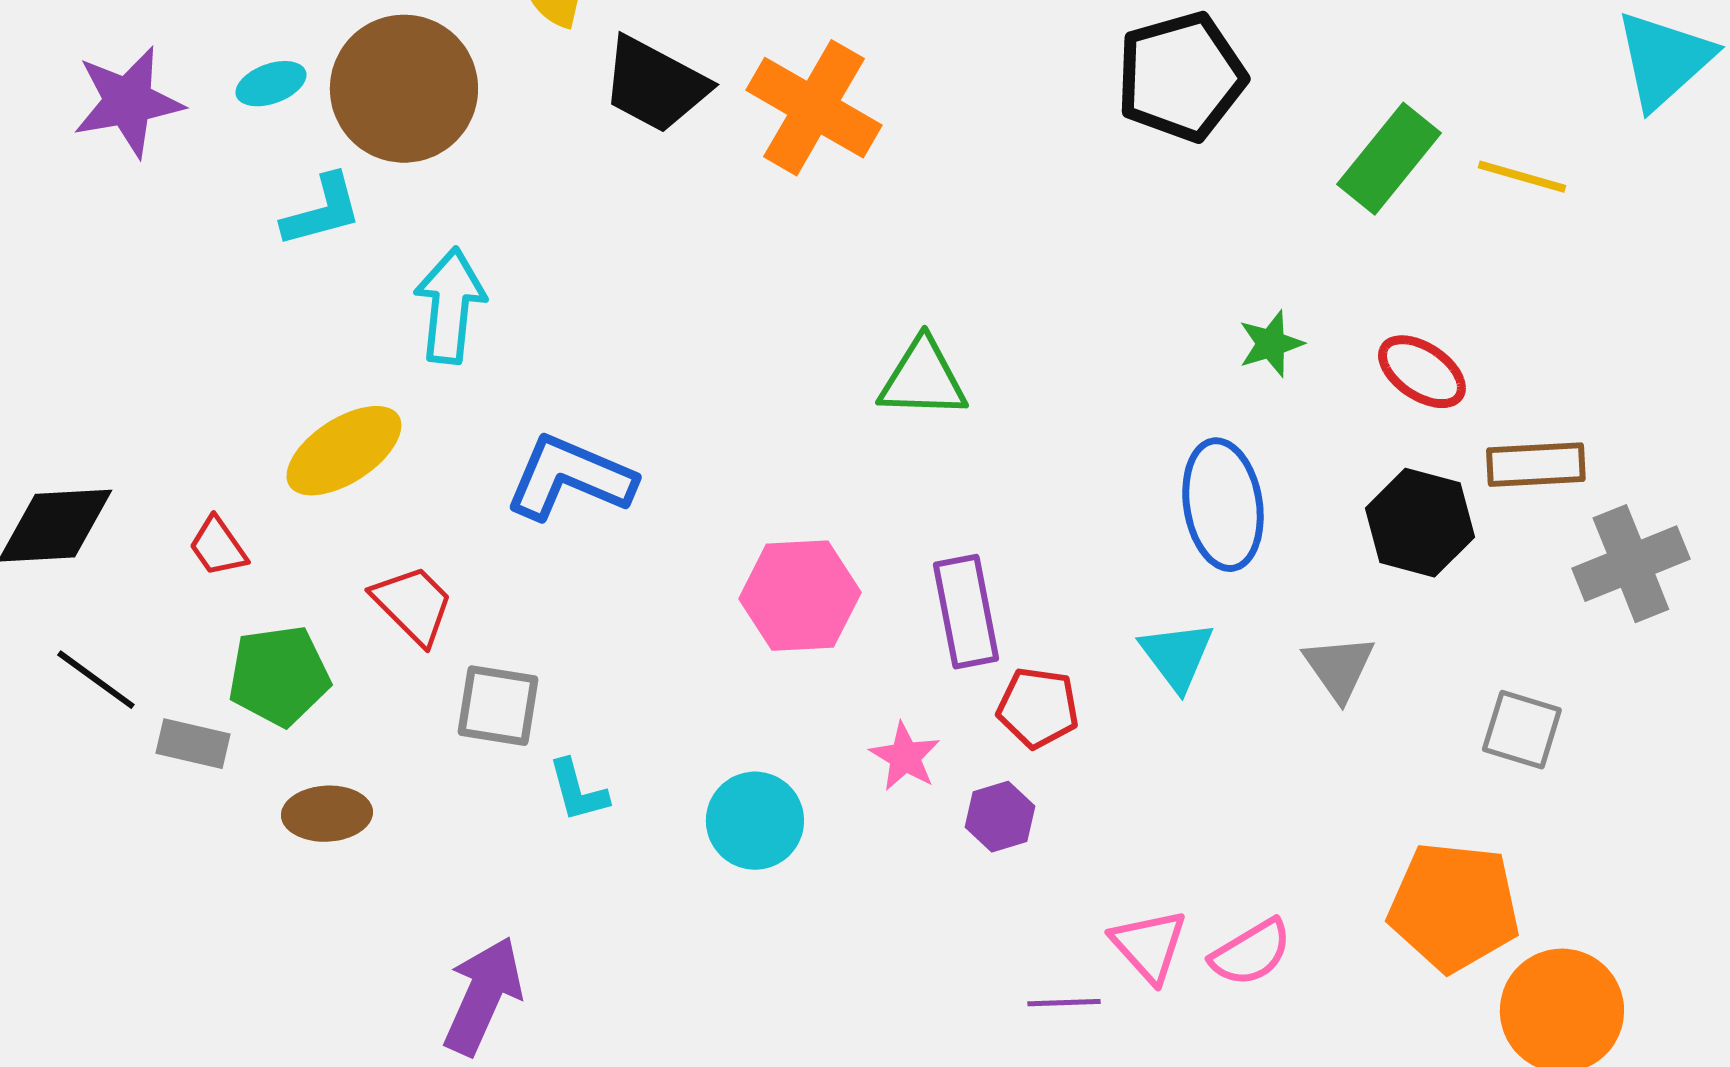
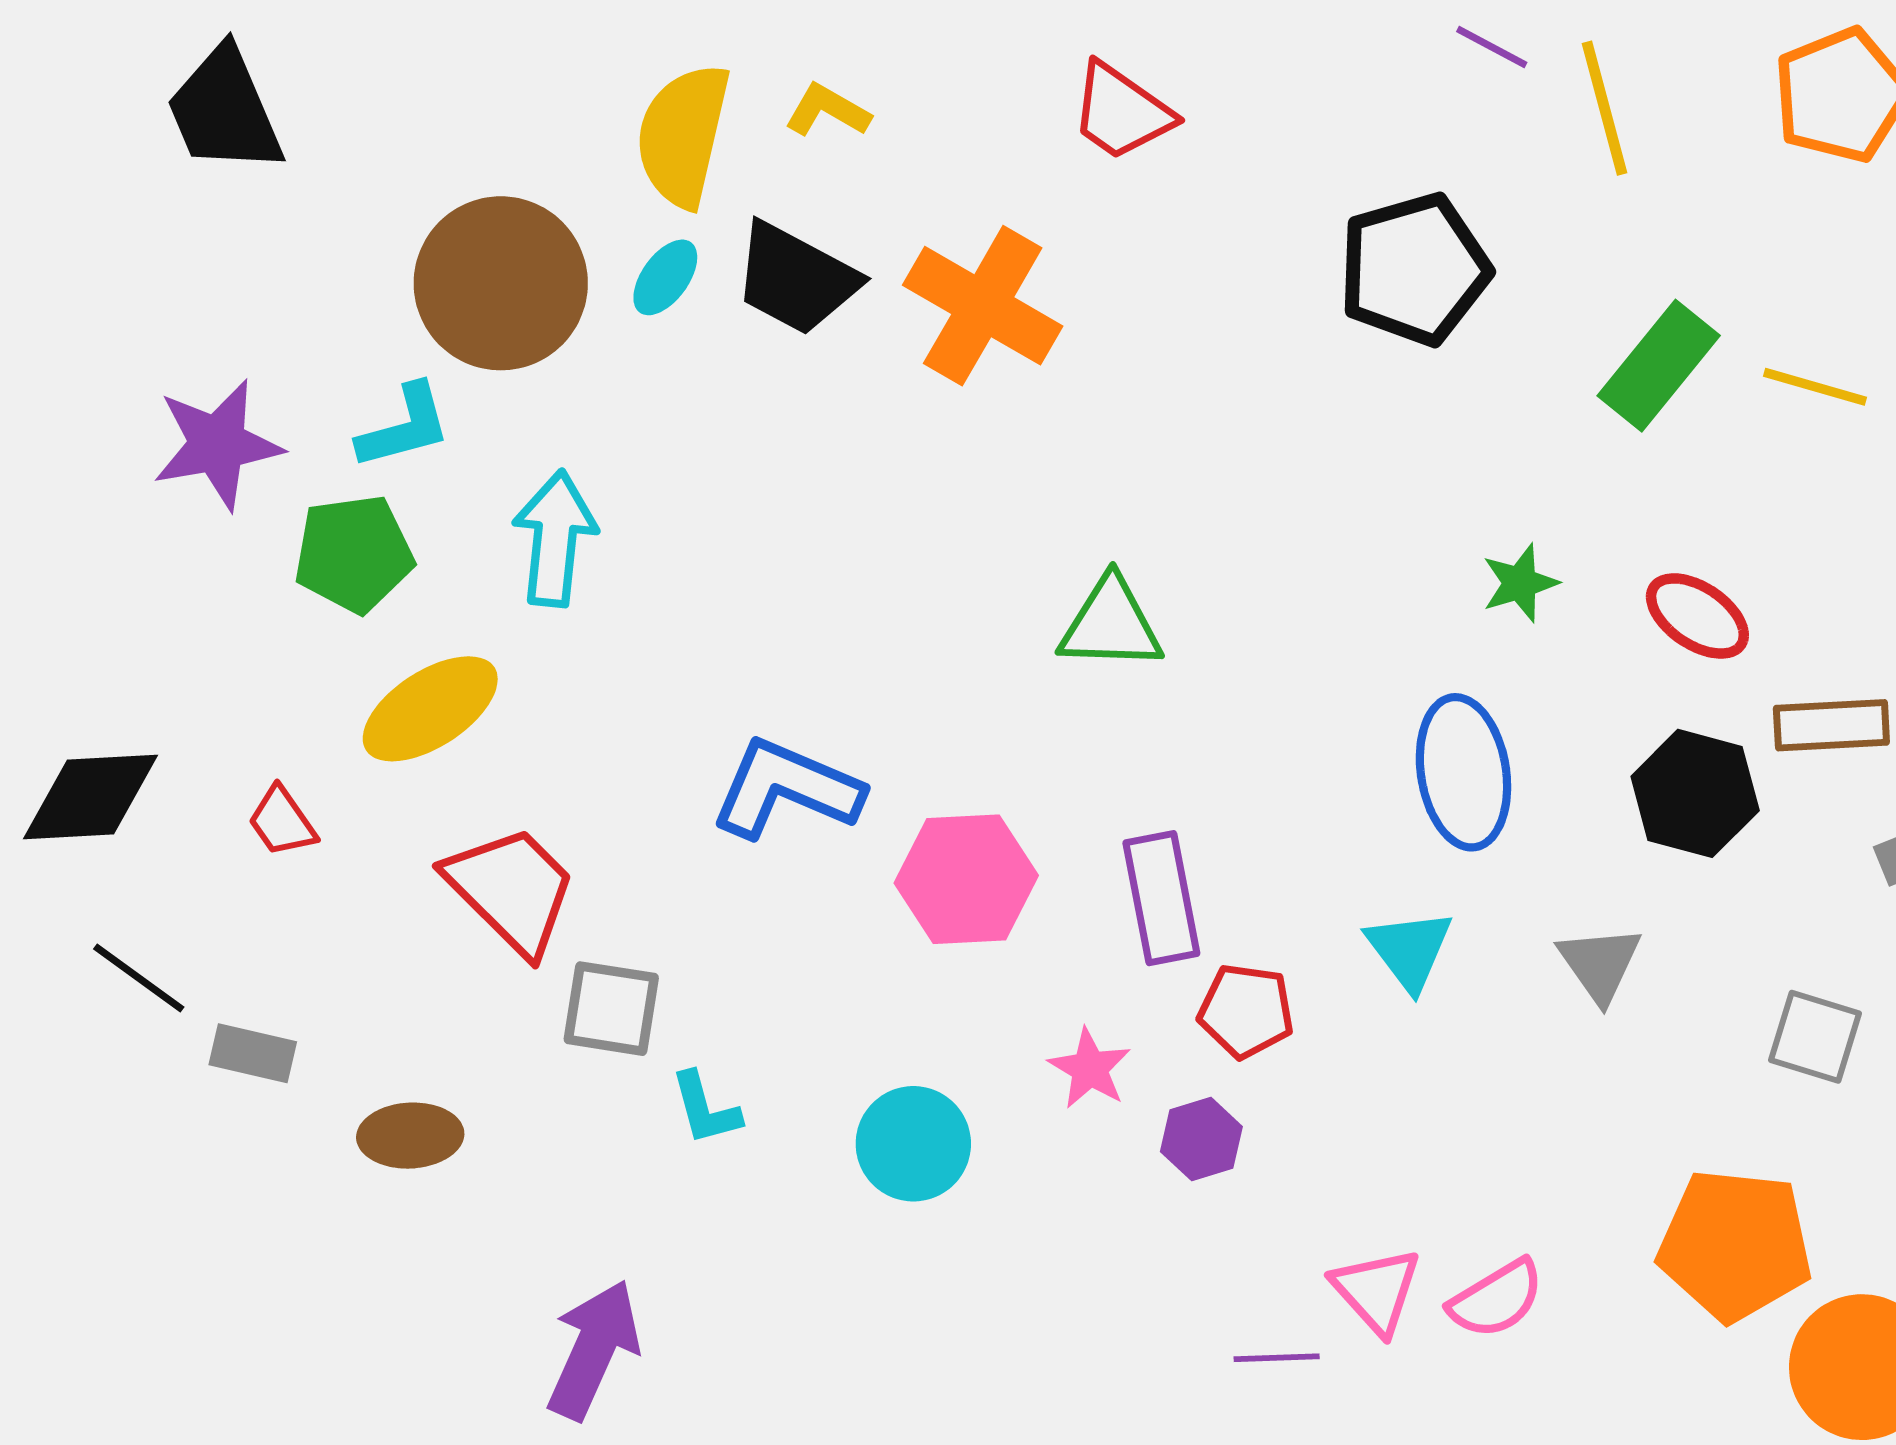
cyan ellipse: (271, 84) -> (665, 277), moved, turned -34
purple star: (128, 102) -> (217, 444), moved
blue L-shape: (570, 478) -> (786, 789), moved
red trapezoid: (413, 605) -> (511, 890), size x1.4
green pentagon: (279, 676) -> (354, 554), moved

